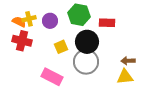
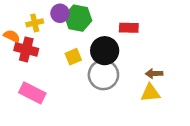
green hexagon: (79, 15) -> (78, 18), moved
purple circle: (50, 21) -> (60, 13), moved
orange semicircle: (19, 22) -> (12, 36), moved
pink rectangle: (52, 77) -> (32, 93), moved

